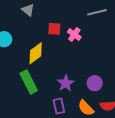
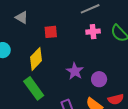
pink cross: (74, 35) -> (93, 32), moved, turned -32
purple star: (66, 83) -> (75, 71), moved

